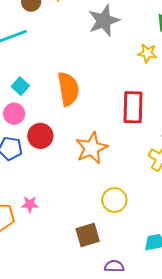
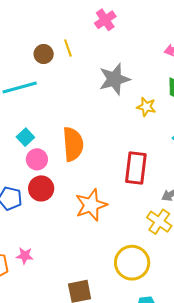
yellow star: (147, 53) -> (146, 107), moved
pink circle: (14, 114) -> (37, 159), moved
yellow circle: (114, 200) -> (132, 263), moved, size x1.4

